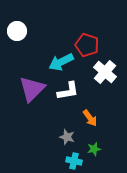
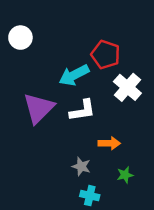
orange arrow: (90, 118) -> (109, 143), turned -54
green star: (94, 149) -> (125, 175), moved

